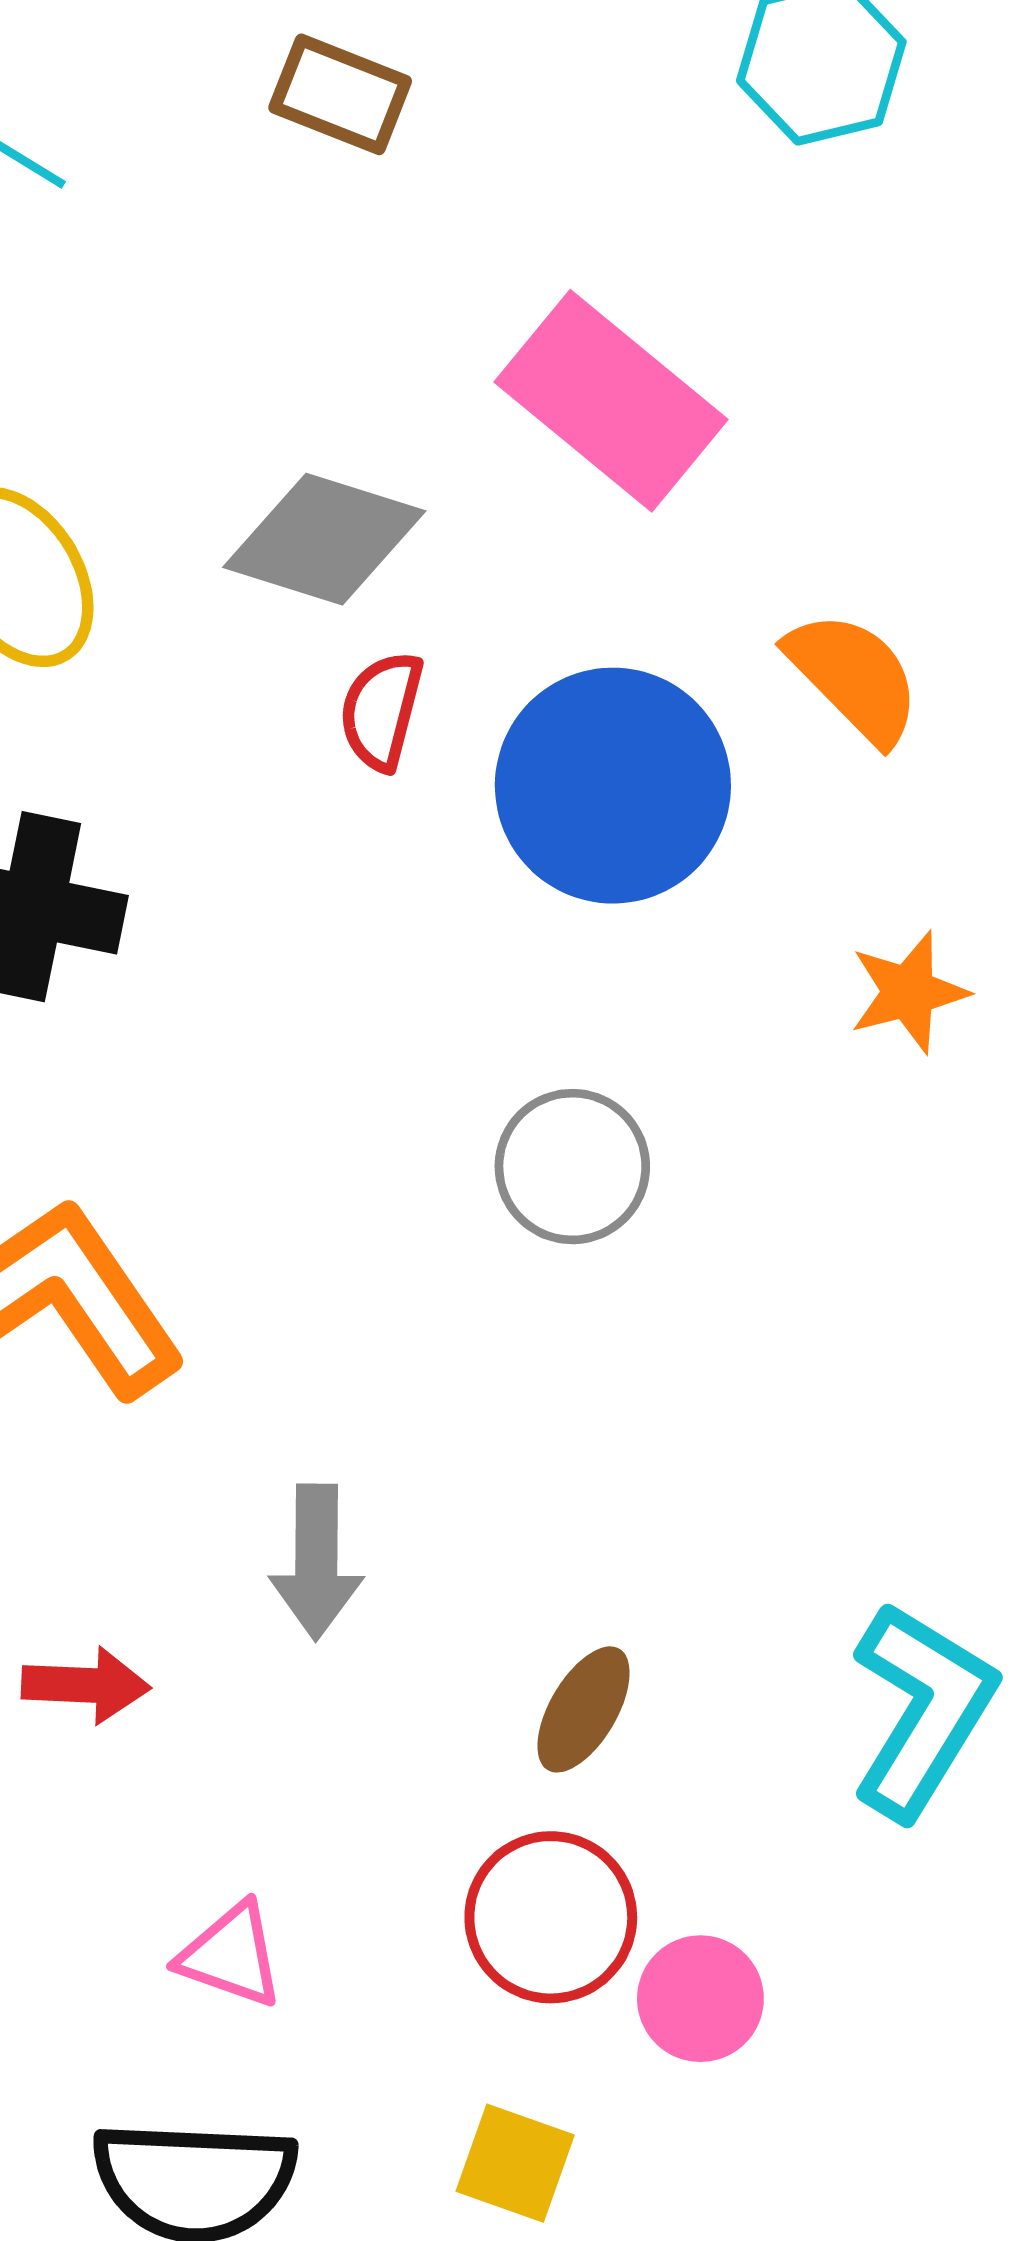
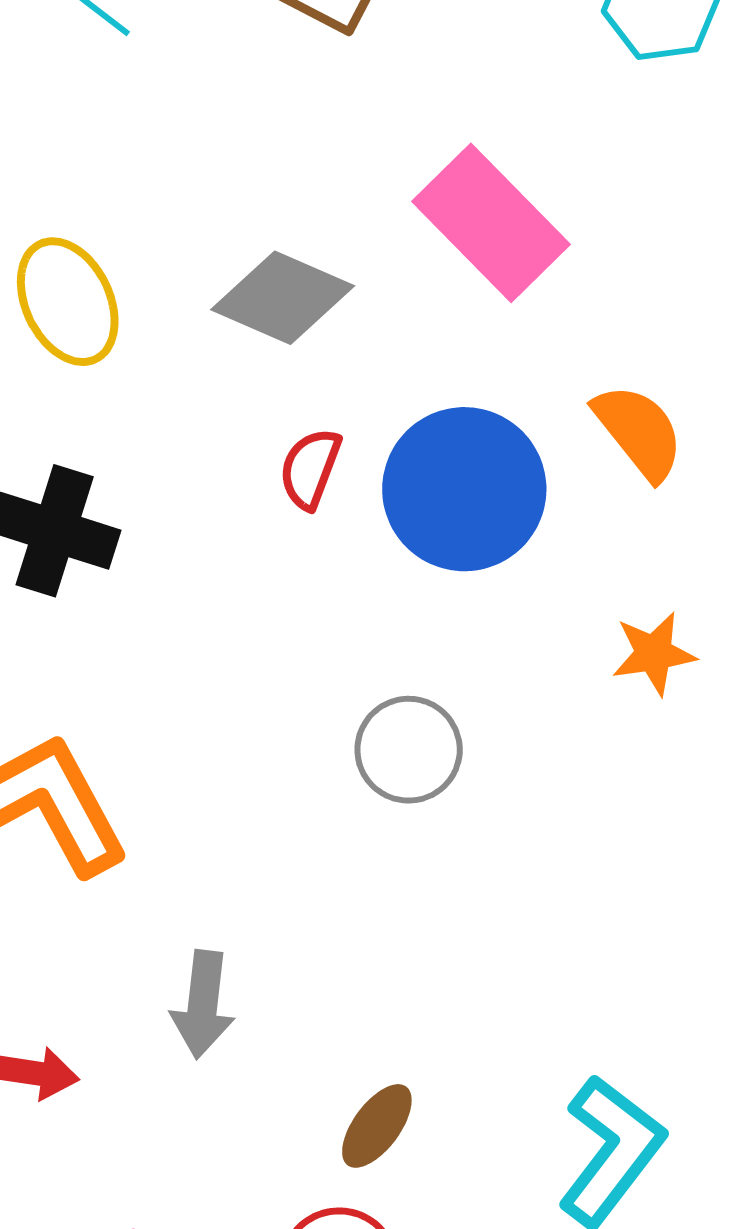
red semicircle: (381, 711) -> (310, 469), moved

